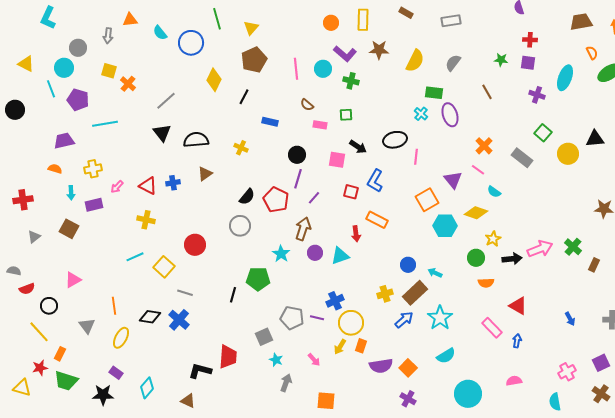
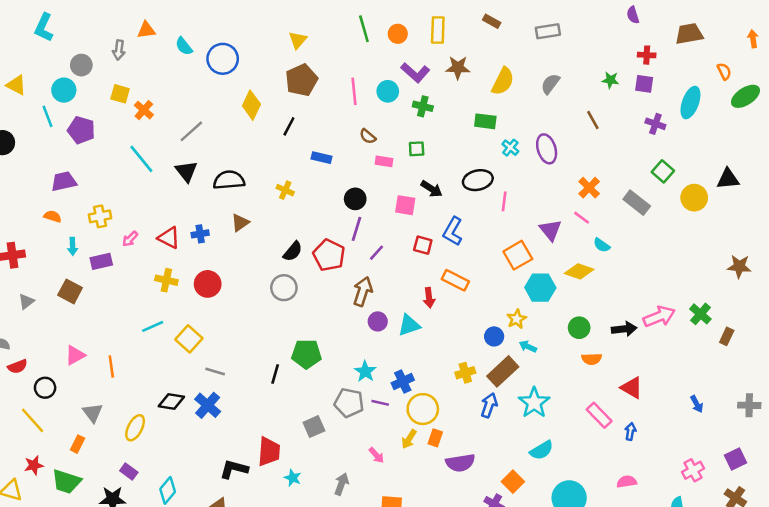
green line: (217, 19) -> (364, 29), moved
brown trapezoid: (581, 22) -> (689, 34), moved
green rectangle: (434, 93) -> (485, 121), moved
cyan line: (105, 124) -> (141, 159), moved, turned 60
yellow star: (493, 239) -> (517, 319), moved
red circle: (195, 245) -> (208, 284), moved
cyan star: (281, 254) -> (365, 371), moved
orange line: (114, 306) -> (111, 366), moved
blue arrow: (404, 320) -> (489, 405), turned -30
orange rectangle: (60, 354) -> (78, 444), moved
cyan star: (276, 360) -> (293, 478), moved
orange square: (408, 368) -> (513, 482), moved

